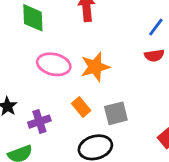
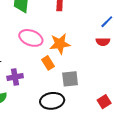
orange rectangle: (81, 107) -> (48, 63), moved

